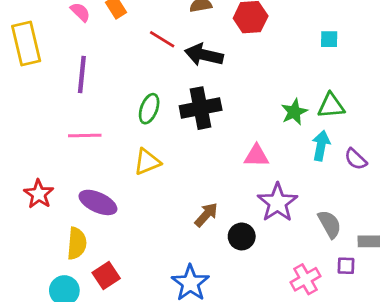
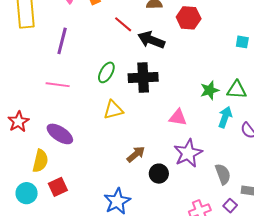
yellow triangle: (147, 162) -> (113, 110), moved
purple square: (346, 266) -> (230, 206), turned 32

